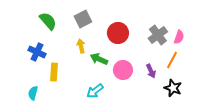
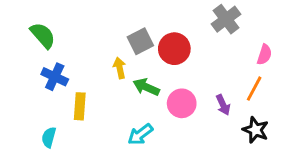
gray square: (83, 19) -> (140, 41), moved
green semicircle: (48, 21) -> (43, 35), moved
gray cross: (158, 35) -> (226, 19), moved

